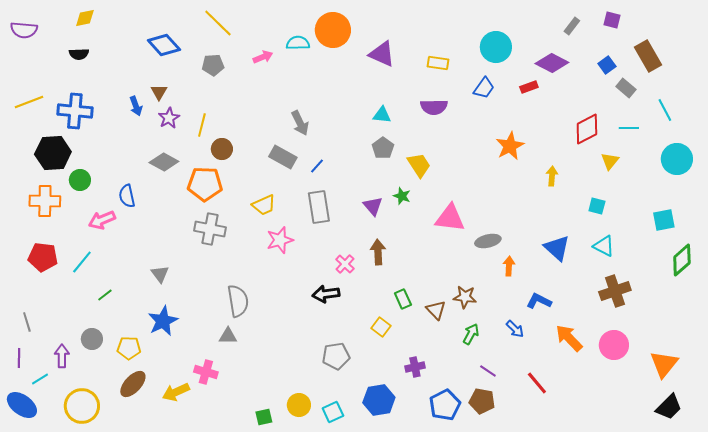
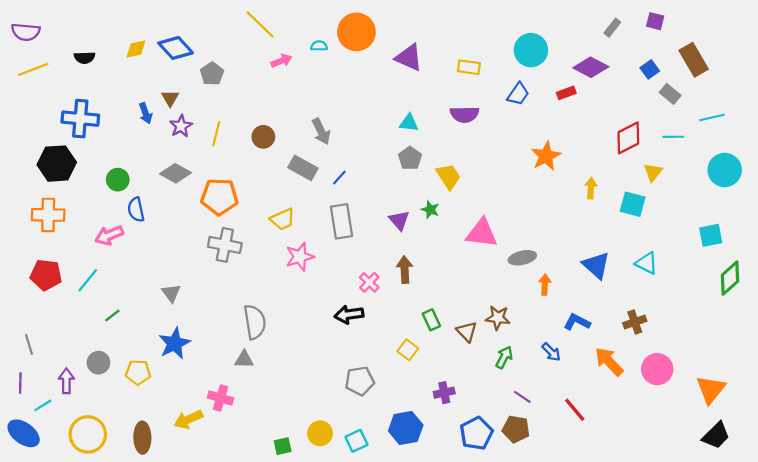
yellow diamond: (85, 18) -> (136, 49), moved
yellow line: (218, 23) -> (260, 24), moved
cyan semicircle: (298, 43) -> (319, 46), size x0.7
gray pentagon: (213, 65) -> (212, 74), moved, turned -30
yellow line: (29, 102) -> (33, 69), moved
cyan line: (665, 110) -> (712, 118), turned -75
brown circle: (222, 149) -> (263, 137), moved
green circle: (80, 180) -> (118, 180), moved
cyan square: (597, 206) -> (633, 204), moved, size x1.4
brown cross: (615, 291) -> (635, 322), moved, size x0.7
brown ellipse: (133, 384) -> (142, 438), moved, turned -44

